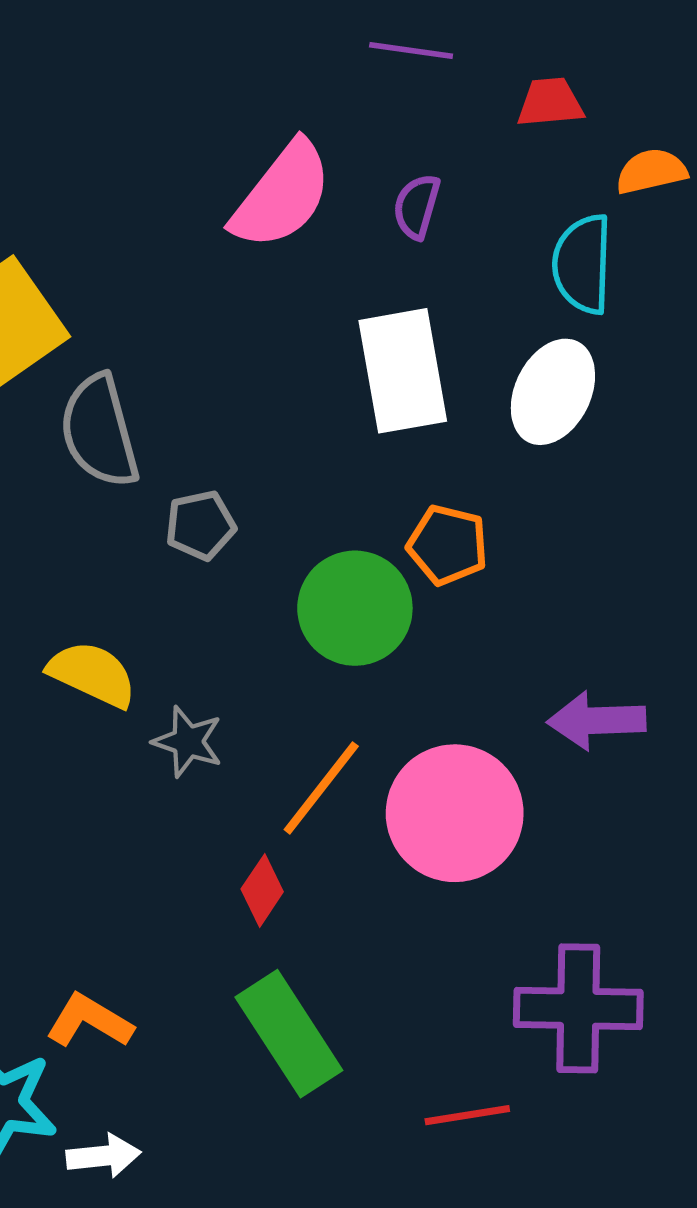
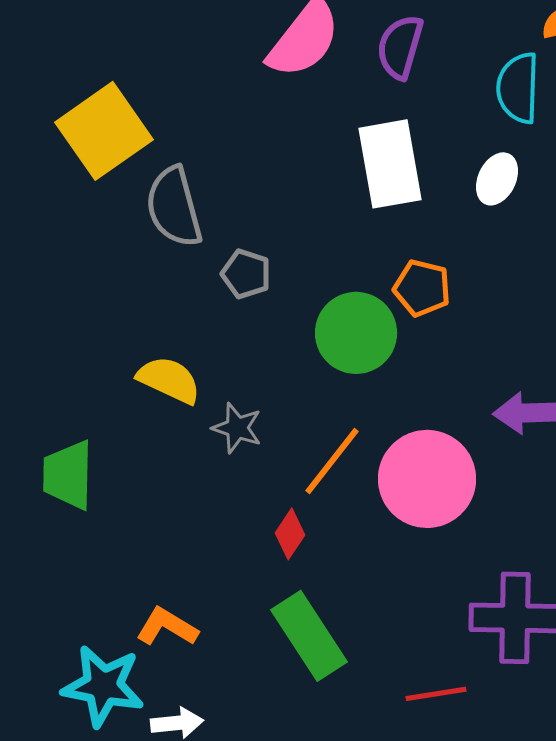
purple semicircle: (417, 206) -> (400, 47), size x1.4
white ellipse: (553, 392) -> (497, 179), size x0.7
gray pentagon: (200, 525) -> (246, 274), turned 30

